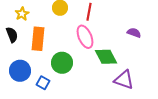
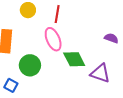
purple semicircle: (134, 33) -> (111, 38), moved
purple triangle: (124, 80) -> (100, 73), moved

